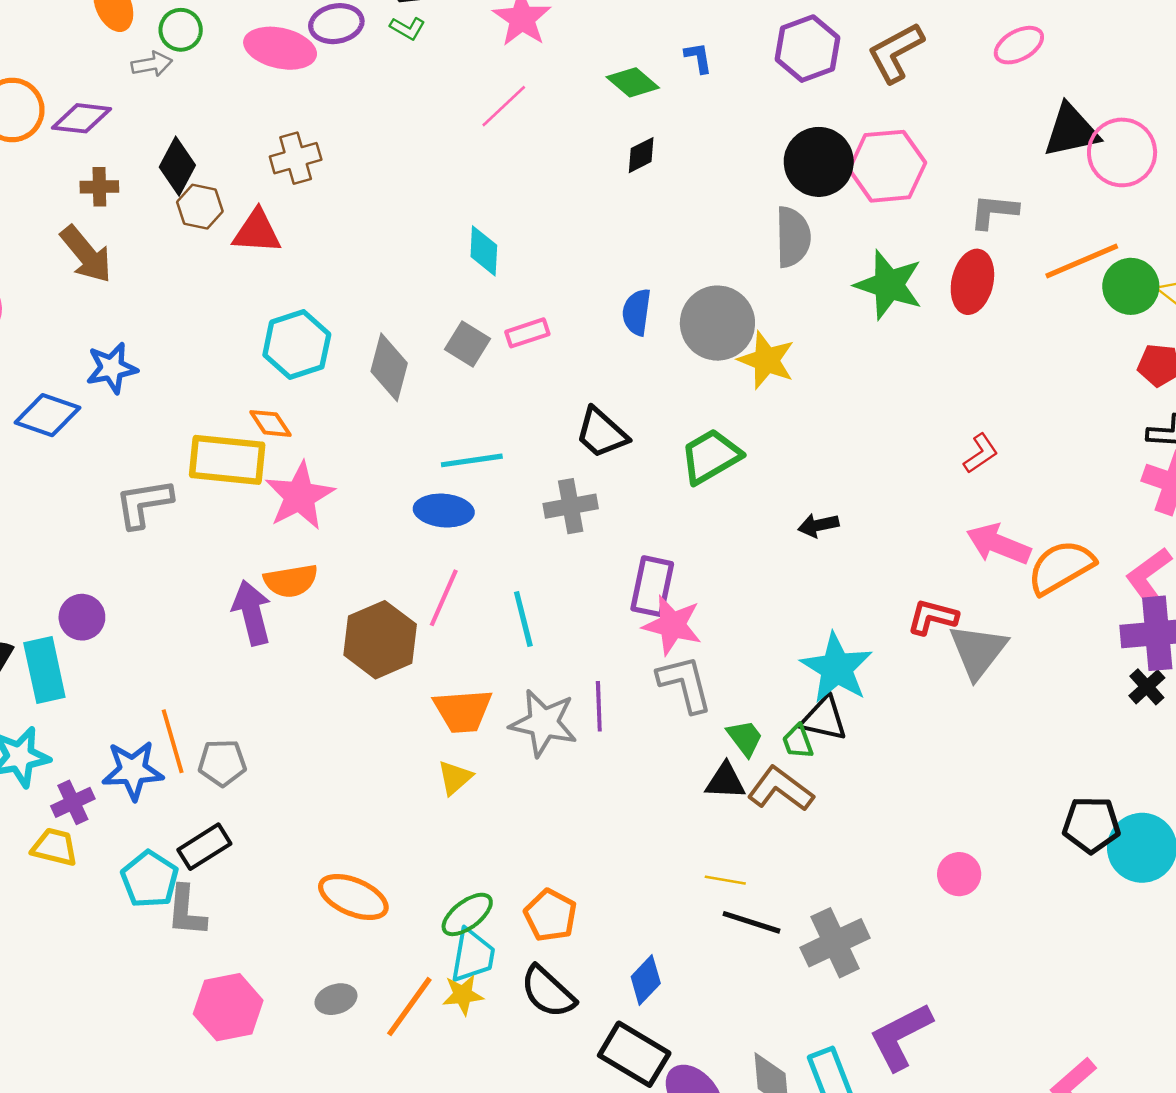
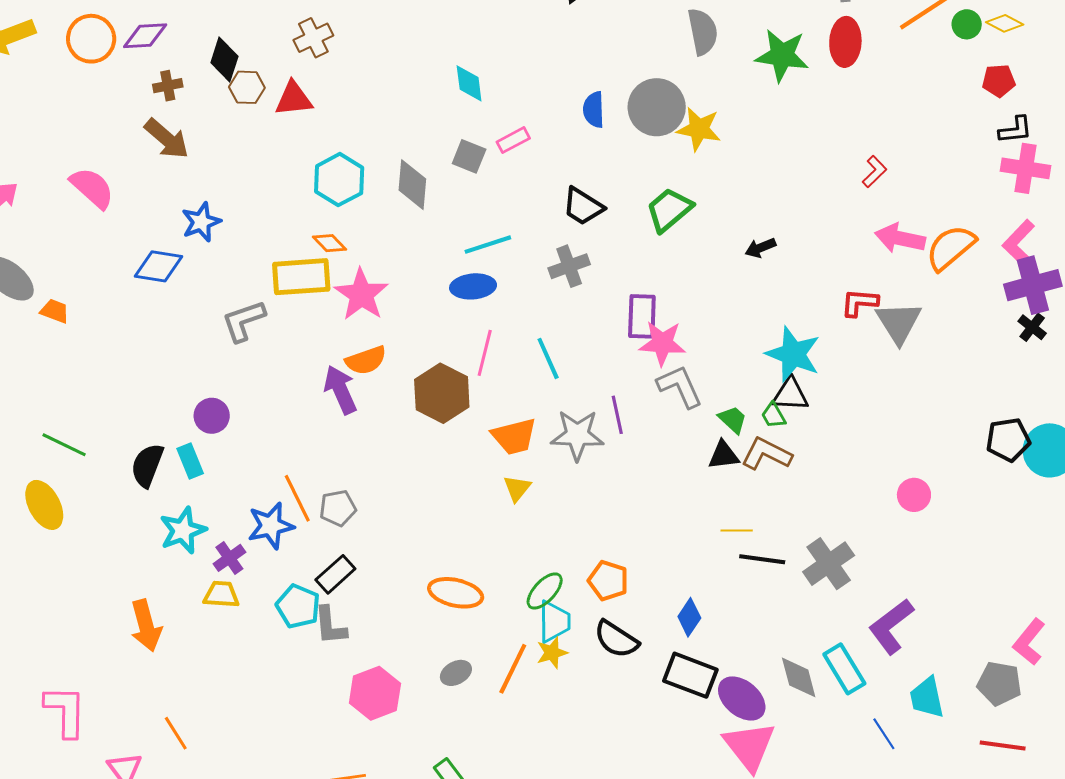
green circle: (1131, 286) -> (967, 24), size x0.7
cyan rectangle: (44, 670) -> (190, 461), size x0.7

